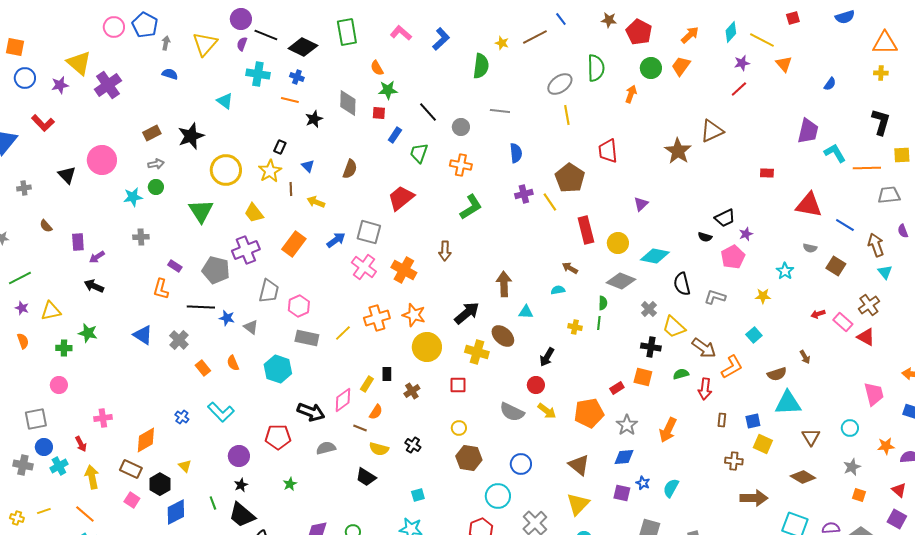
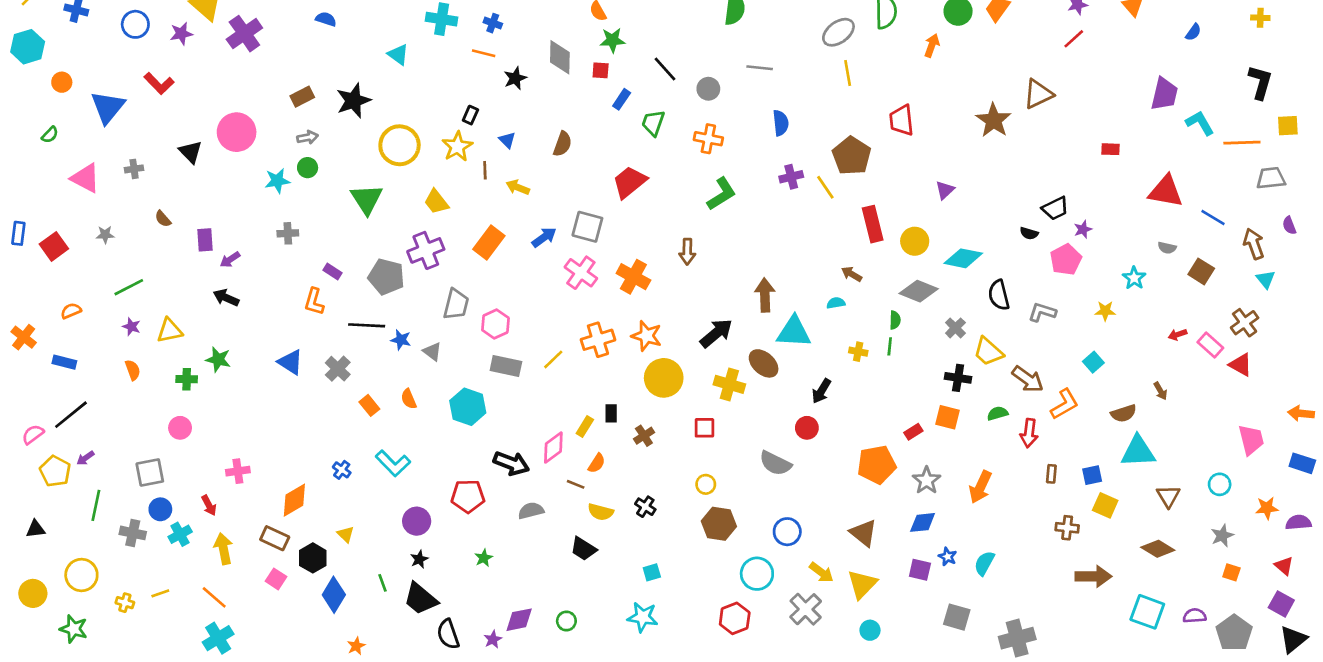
cyan triangle: (526, 312) -> (794, 332), size x1.8
yellow arrow: (547, 411) -> (821, 572), moved
blue diamond: (176, 512) -> (334, 595), turned -32

